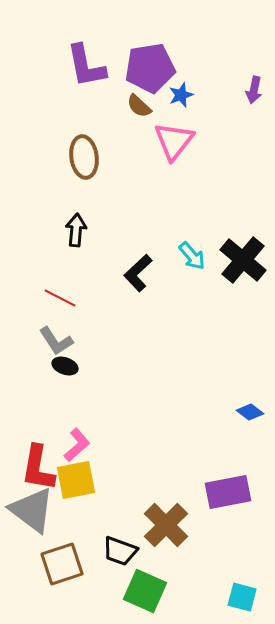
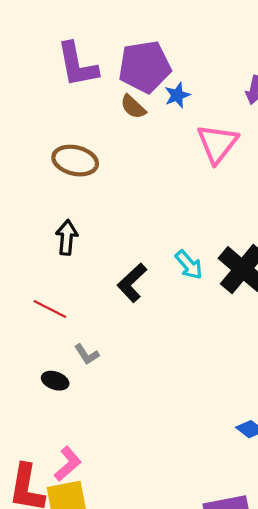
pink triangle: (174, 141) -> (217, 144), moved
brown ellipse: (84, 157) -> (75, 161), turned -69
gray L-shape: (56, 341) -> (87, 354), moved, size x0.7

